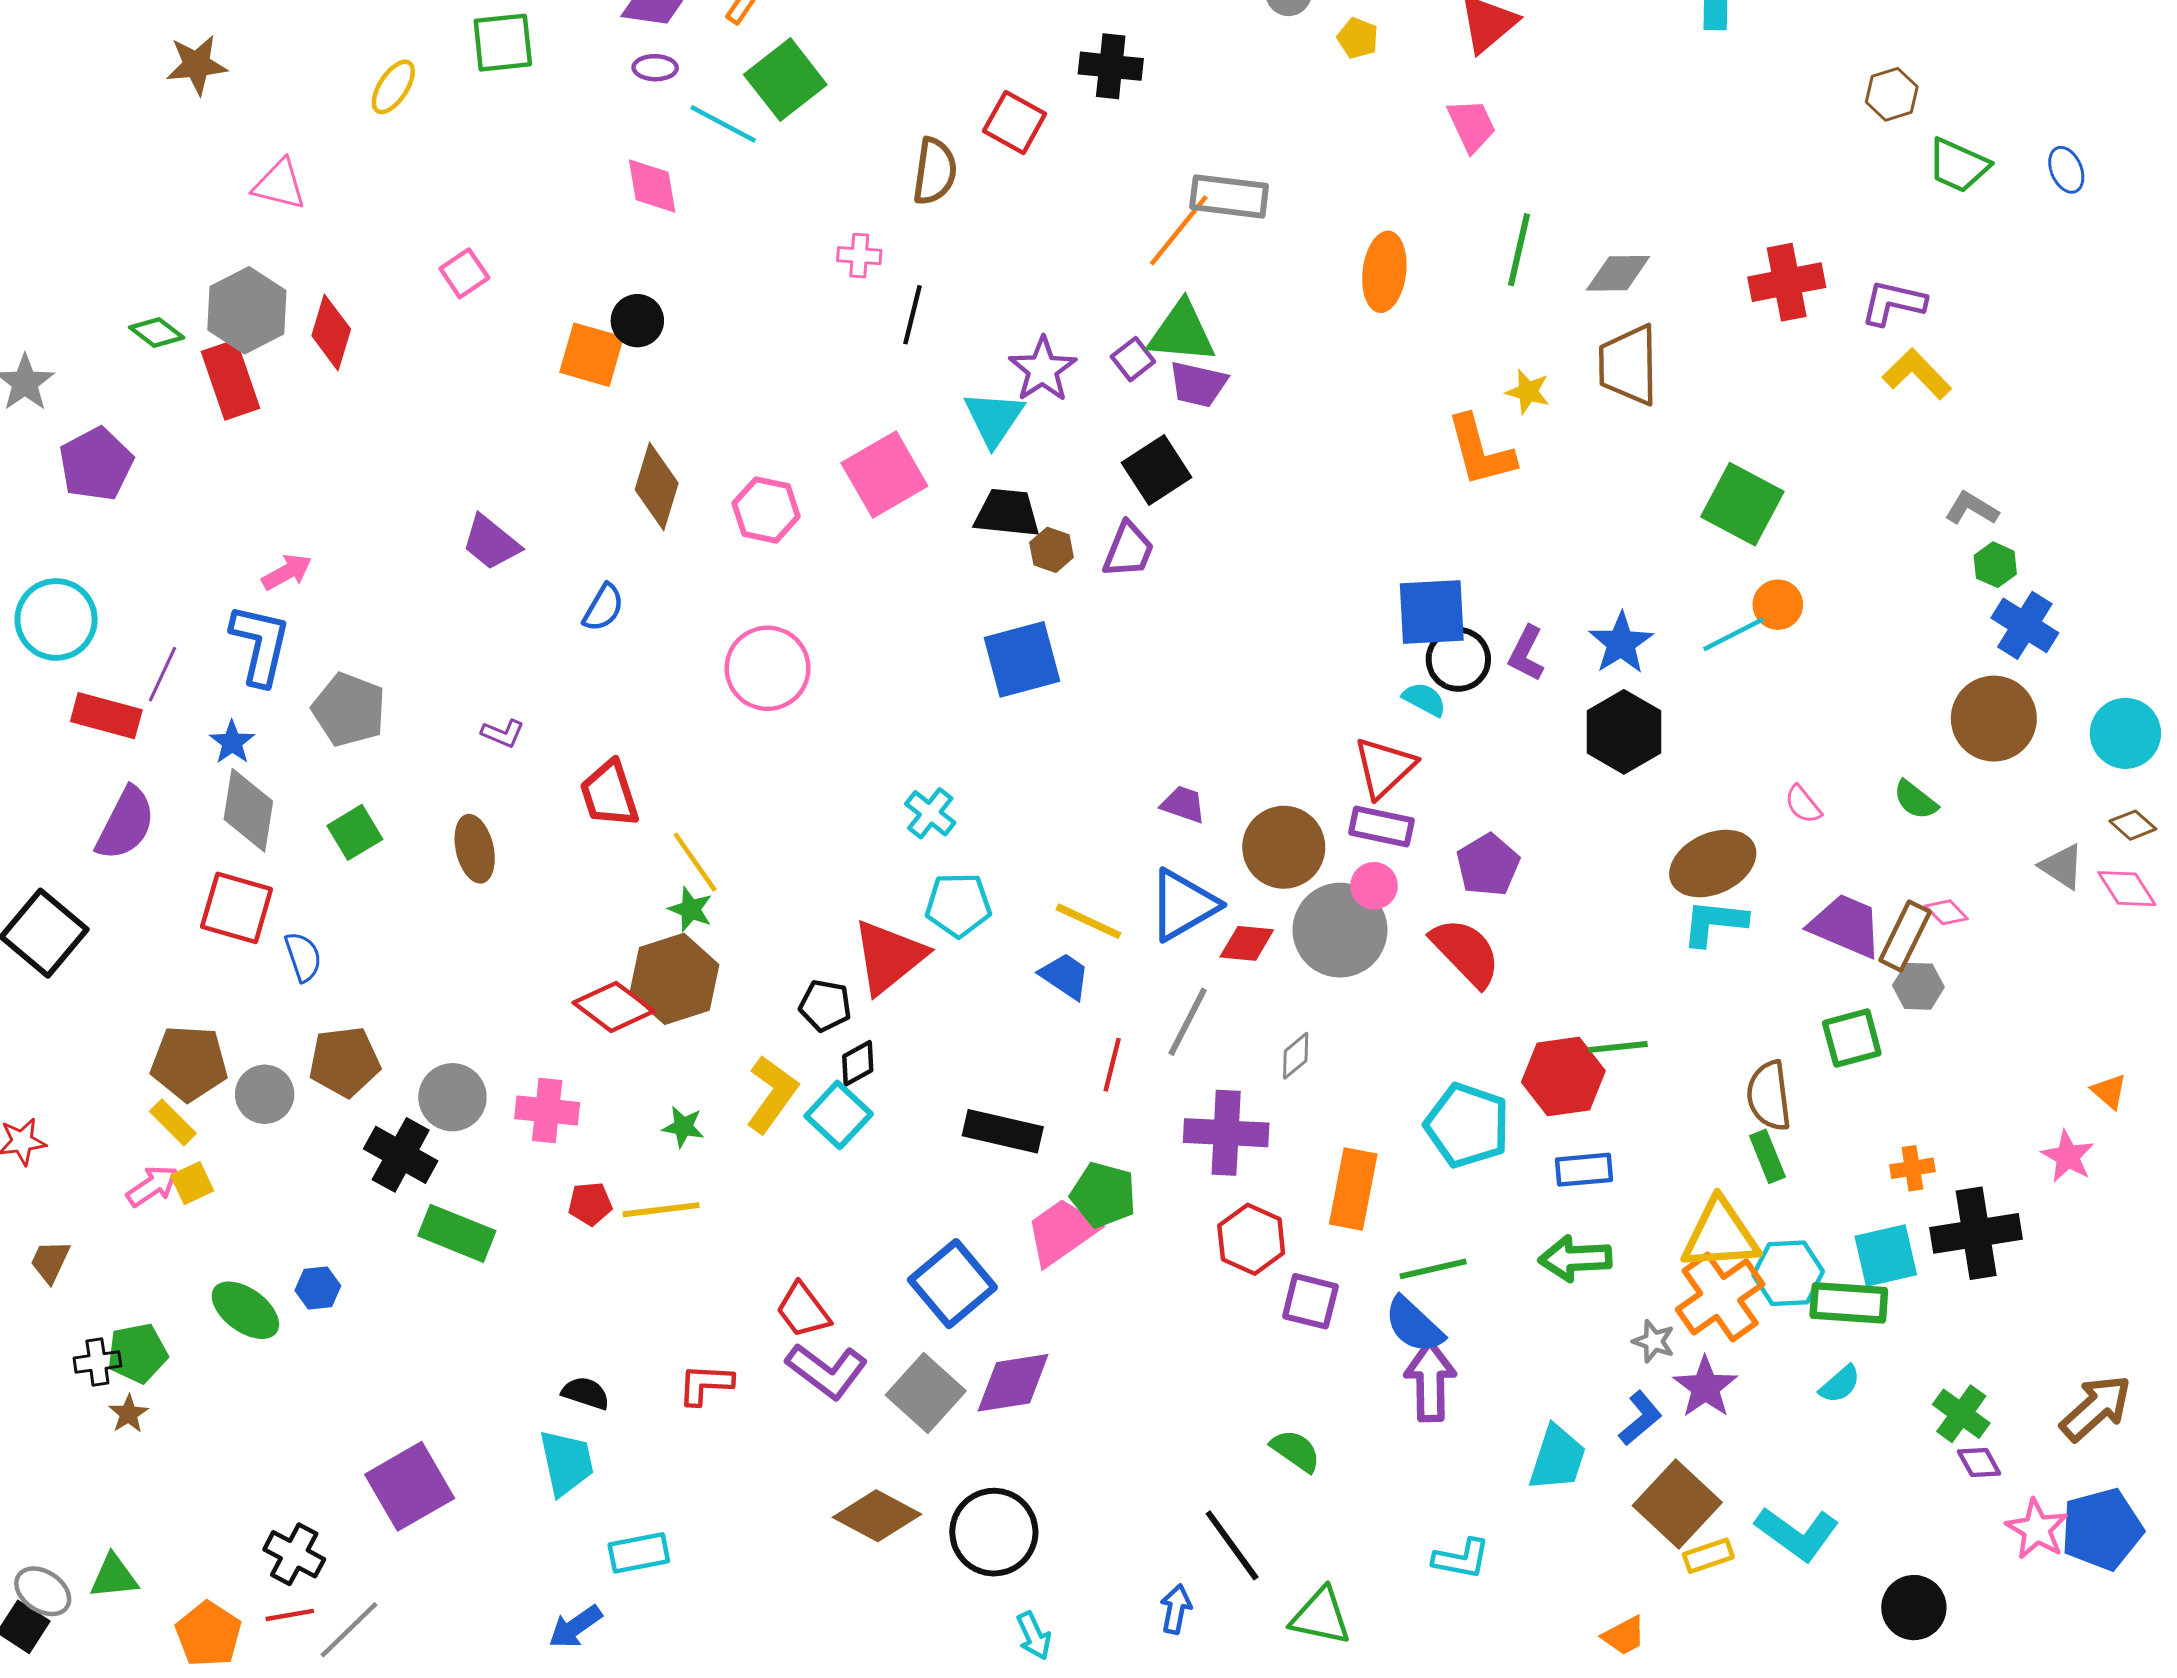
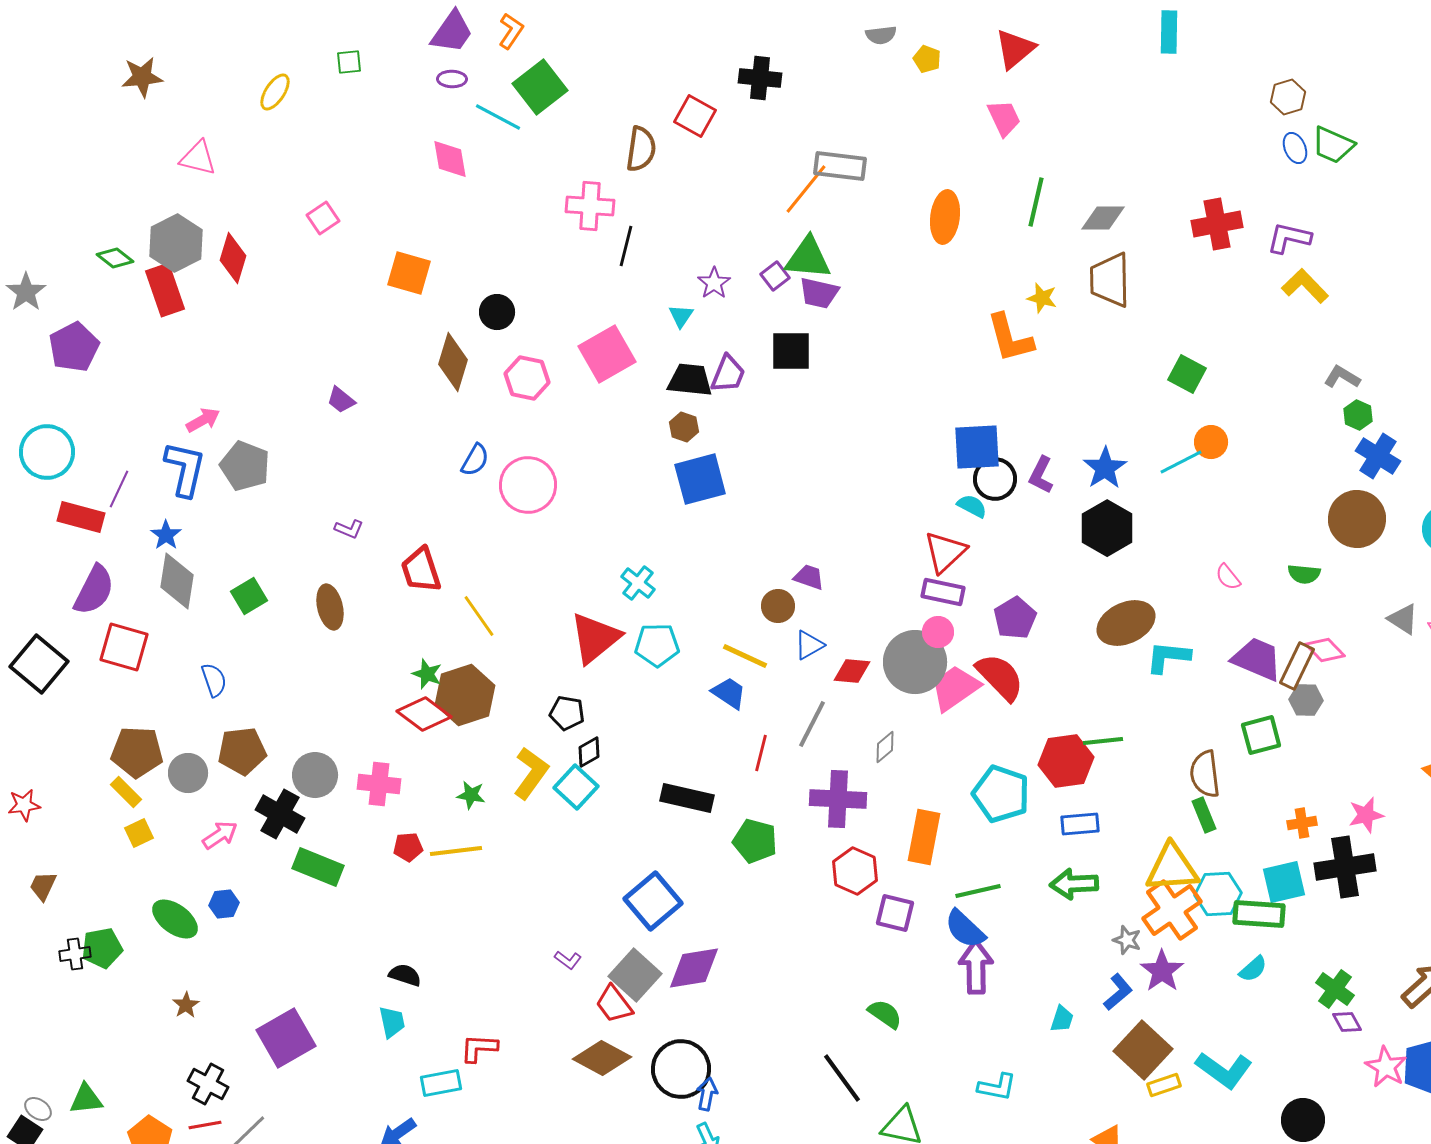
green square: (503, 43) -> (349, 62), size x0.6
blue ellipse: (2066, 170) -> (1295, 148), moved
pink cross: (859, 256) -> (590, 206), size x1.6
black circle: (637, 321) -> (497, 312), moved
purple star: (1043, 369) -> (714, 283), size x0.7
cyan triangle: (994, 418) -> (681, 316), size x0.6
black square: (1157, 470) -> (791, 351), turned 33
green square: (1742, 504) -> (1187, 374), size x0.7
purple trapezoid: (491, 543) -> (341, 400), size x0.7
brown hexagon: (1052, 550) -> (684, 427), moved
purple trapezoid: (1128, 550) -> (728, 374), moved
blue semicircle: (603, 608) -> (475, 460), moved
gray pentagon: (349, 710) -> (245, 466), moved
green semicircle: (1915, 800) -> (1304, 574), turned -32
brown circle: (1284, 847) -> (778, 606), moved, size x0.6
brown ellipse: (1713, 864) -> (1126, 623), moved
blue triangle: (1183, 905) -> (809, 645), size x0.6
red square: (237, 908) -> (124, 647), moved
green star: (691, 909) -> (427, 674), moved
pink diamond: (1946, 912) -> (1325, 650), size x1.4
red triangle: (889, 957) -> (595, 638), moved
pink star: (2068, 1156) -> (1366, 815), moved, turned 30
pink arrow: (152, 1186) -> (220, 835), moved
pink trapezoid: (1062, 1232) -> (955, 688), moved
red trapezoid: (803, 1310) -> (614, 1004), moved
purple L-shape: (827, 1371) -> (568, 960), size x0.5
red L-shape: (705, 1384) -> (479, 1048), moved
brown star: (129, 1414) -> (186, 1005), moved
cyan trapezoid: (1557, 1458) -> (1062, 1019), size x0.6
cyan trapezoid: (566, 1463) -> (392, 1022), size x0.7
gray ellipse: (43, 1591) -> (38, 1109), size x0.7
blue arrow: (1176, 1609) -> (707, 1094), moved

